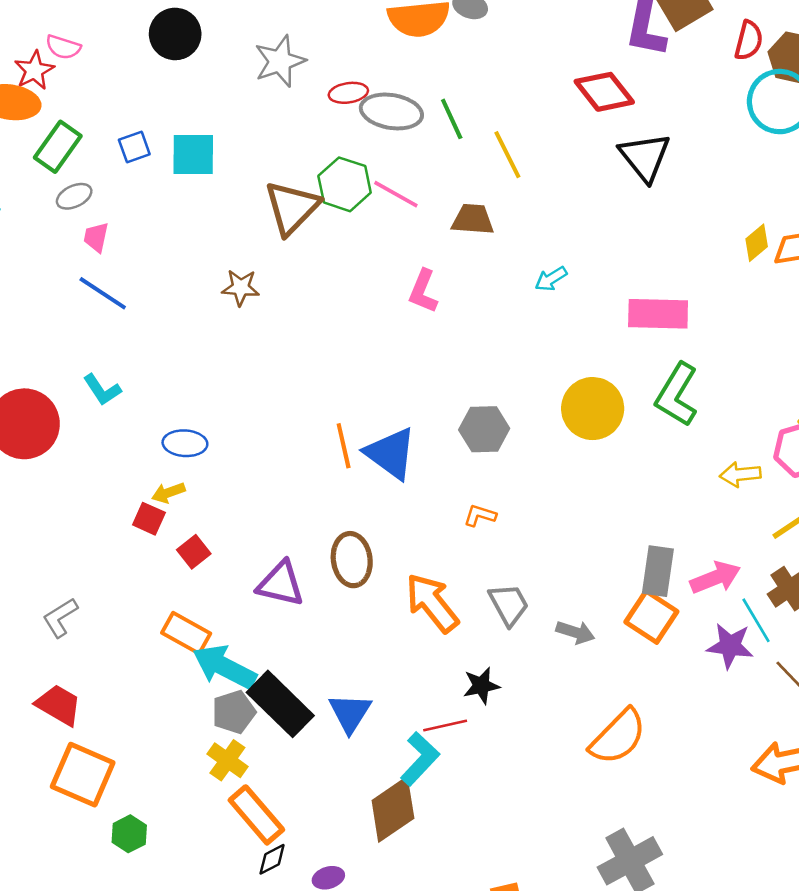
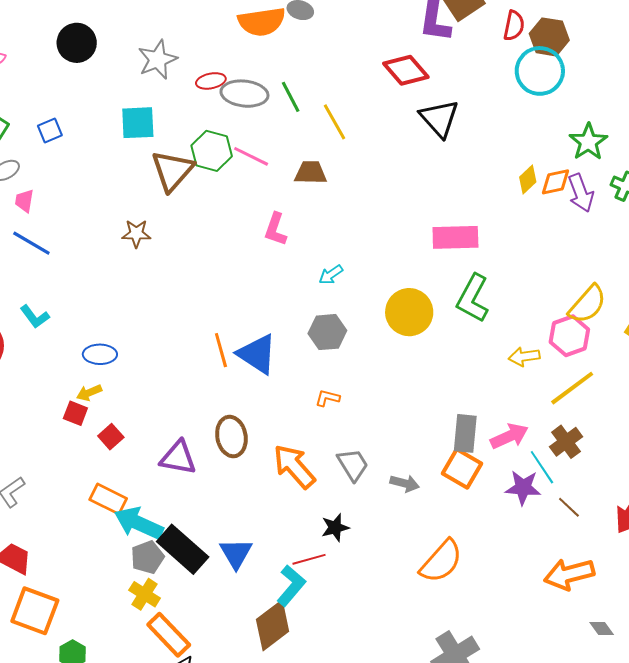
cyan square: (193, 155) -> (138, 123), moved
cyan arrow: (551, 279) -> (331, 275), moved

